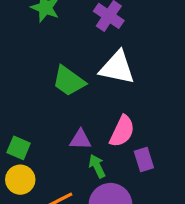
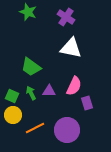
green trapezoid: (69, 81) -> (31, 67), moved
green arrow: (97, 166) -> (31, 93), moved

